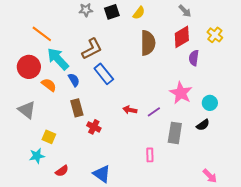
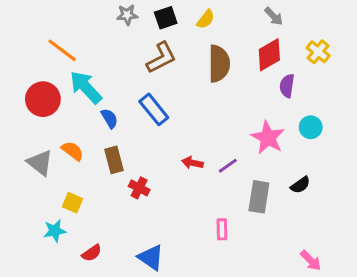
brown L-shape: (92, 49) -> (161, 58), moved
orange semicircle: (49, 85) -> (72, 151), moved
cyan circle: (210, 103) -> (311, 127), moved

